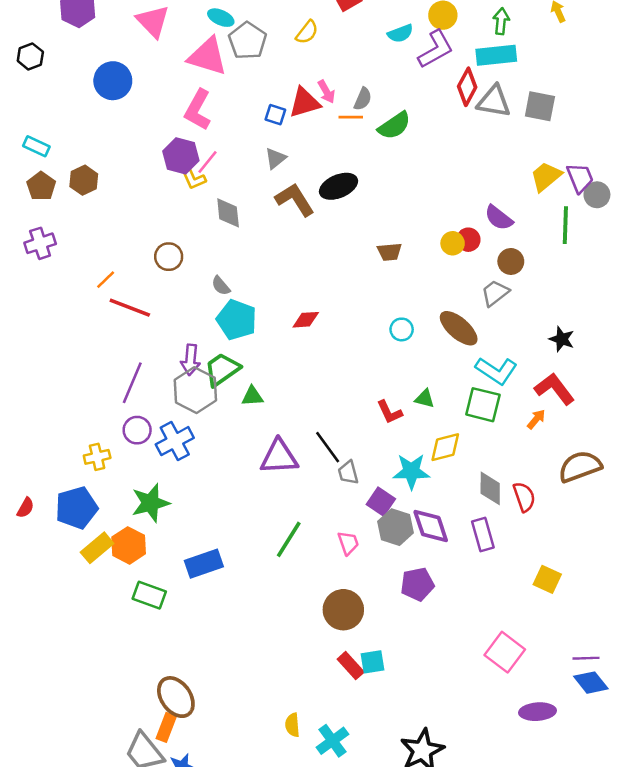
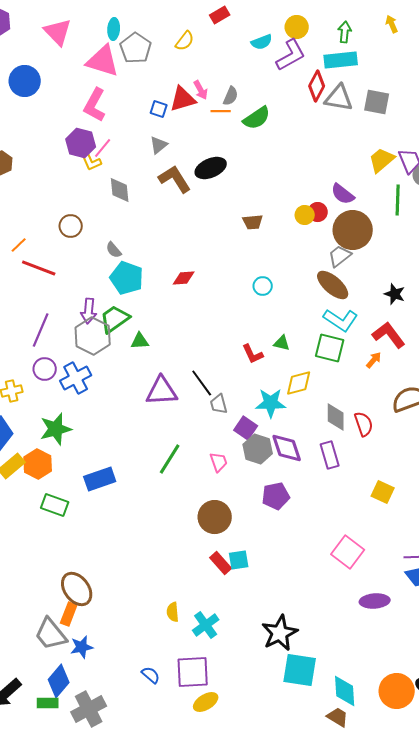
cyan ellipse: (221, 18) -> (114, 29), turned 70
brown circle: (511, 261) -> (353, 230), size x1.8
brown ellipse: (459, 328) -> (333, 285), moved

